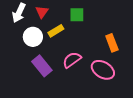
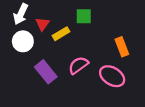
red triangle: (42, 12) -> (42, 24), moved
white circle: (33, 37) -> (23, 41), moved

